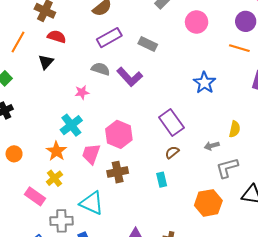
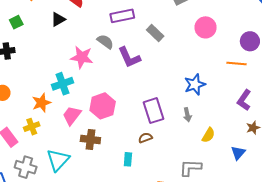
orange line: (239, 48) -> (236, 63), turned -30
pink star: (82, 92) -> (82, 57), size x1.6
gray arrow: (212, 146) -> (187, 115), moved, turned -104
cyan triangle: (92, 203) -> (58, 160), turned 30

